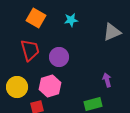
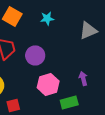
pink hexagon: (50, 86) -> (48, 84), moved

